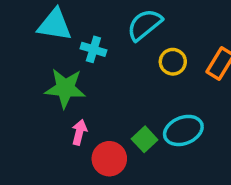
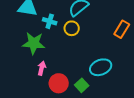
yellow circle: (173, 62) -> (72, 28), moved
green square: (145, 139) -> (82, 85), moved

